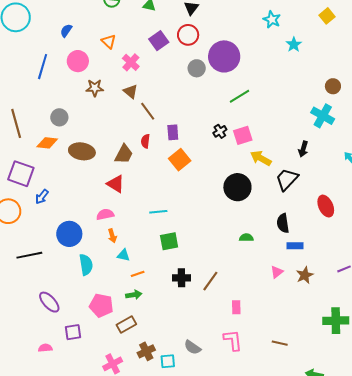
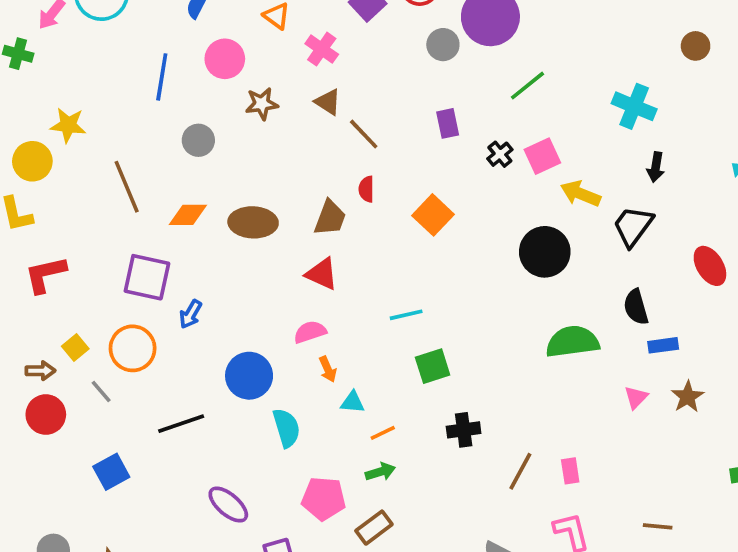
cyan cross: (323, 116) -> (634, 106), moved
gray circle: (59, 117) -> (198, 140), moved
purple rectangle: (173, 132) -> (448, 123), moved
green semicircle: (246, 238) -> (572, 342), size x2.0
brown line: (210, 281) -> (520, 471), moved

